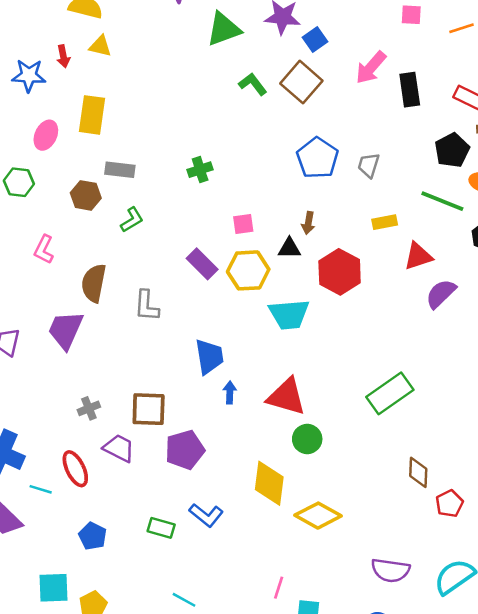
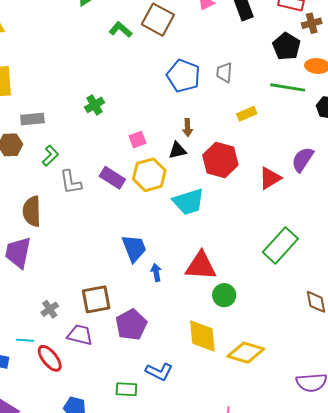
red triangle: (418, 256) -> (270, 178), moved
gray L-shape: (147, 306) -> (71, 182), moved
cyan line: (41, 489) -> (25, 340), moved

